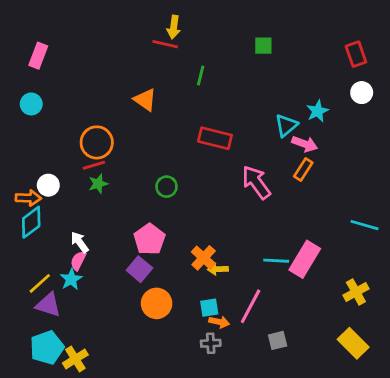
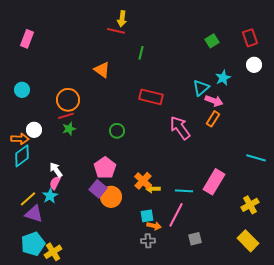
green square: (263, 46) -> (212, 41), moved, turned -32
cyan circle: (31, 104) -> (22, 90), moved
cyan line: (276, 261) -> (184, 191), moved
orange circle: (157, 303) -> (111, 197), moved

